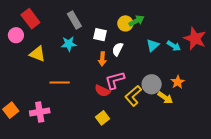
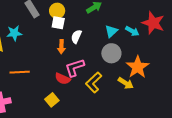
yellow circle: (125, 23) -> (57, 11), moved
cyan star: (69, 44) -> (14, 33), moved
orange star: (178, 82) -> (138, 67), size x1.6
gray circle: (152, 84) -> (111, 53), moved
yellow square: (103, 118) -> (52, 100), moved

